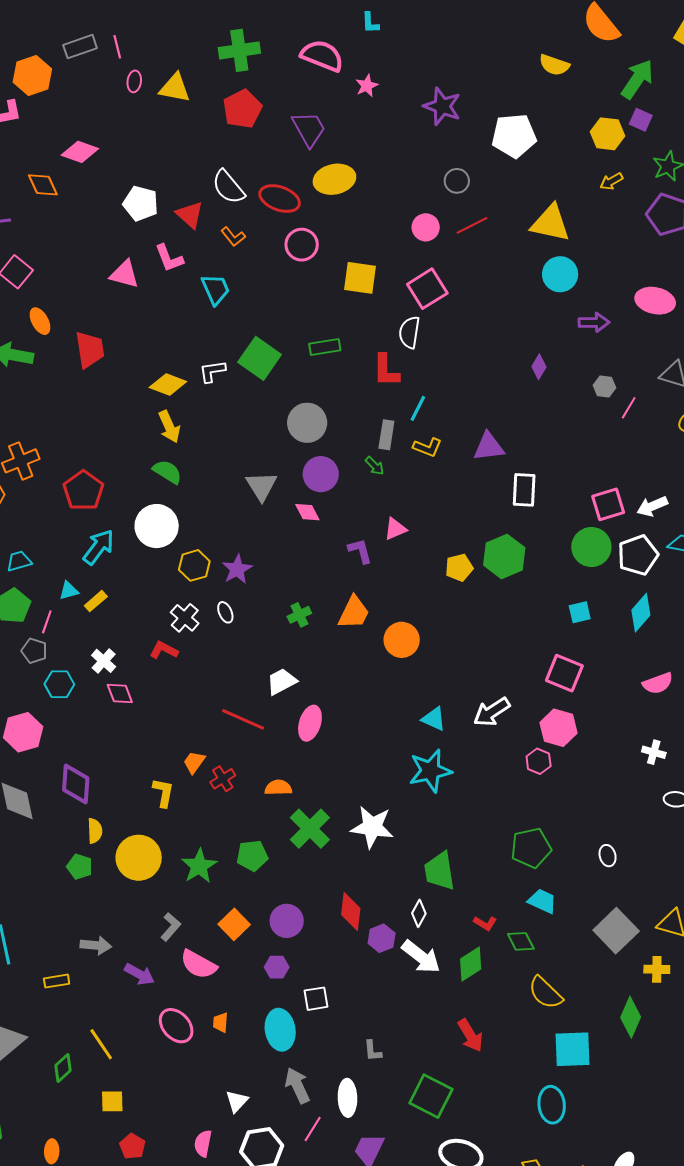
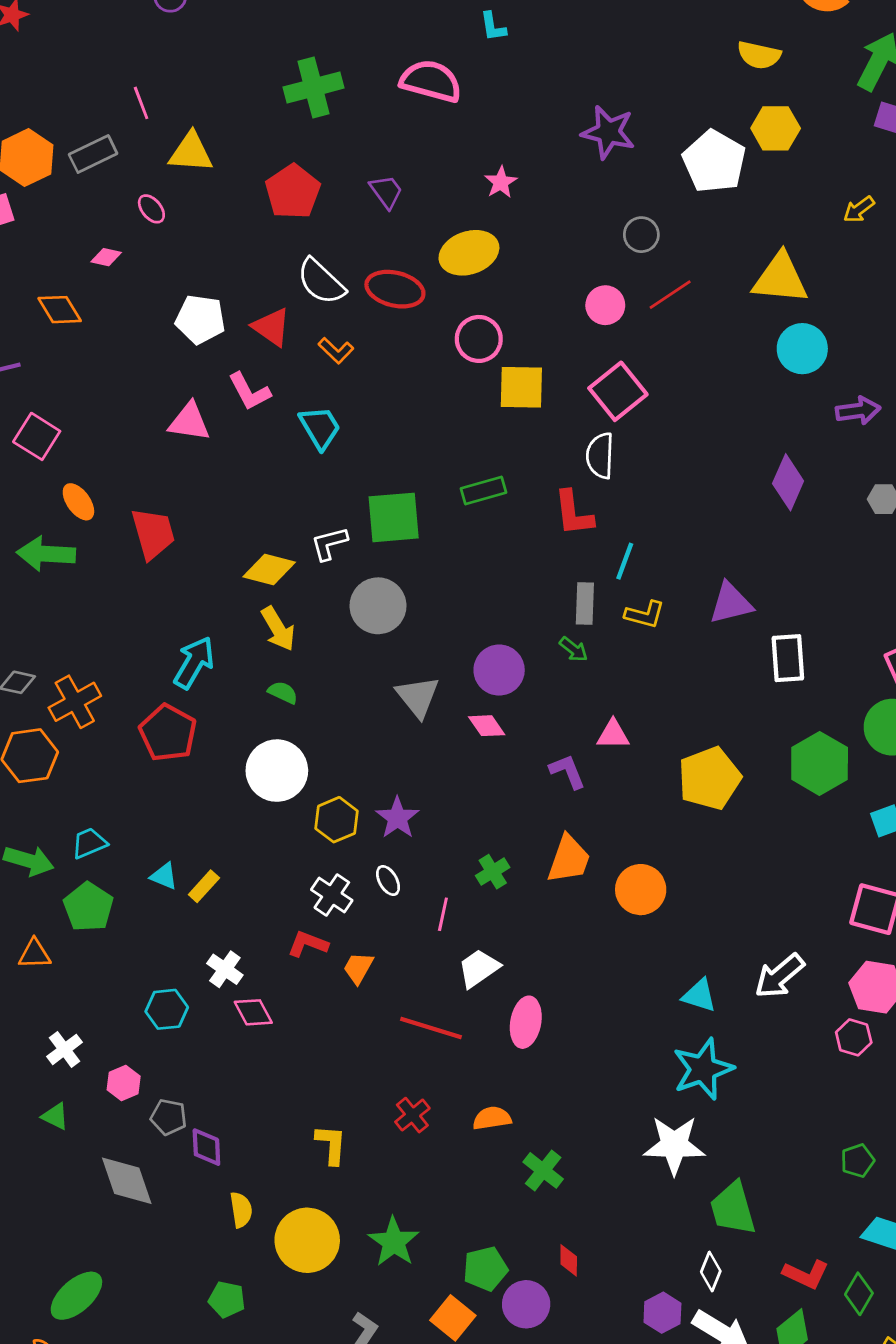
gray rectangle: (80, 47) -> (93, 154), moved
pink ellipse: (134, 81) -> (151, 209), moved, turned -40
pink star: (367, 86) -> (501, 182), moved
yellow triangle: (175, 88) -> (191, 152), moved
red pentagon: (242, 109) -> (293, 192), moved
purple trapezoid: (309, 129) -> (386, 192), moved, size x0.7
yellow hexagon: (607, 134) -> (776, 128), moved
white pentagon: (514, 136) -> (714, 161), turned -30
pink diamond: (80, 152) -> (106, 257), size x0.6
pink circle: (302, 245) -> (479, 339), moved
green square: (260, 358) -> (394, 517), turned -33
purple diamond: (539, 367) -> (788, 482), size x1.5
gray circle: (307, 423) -> (378, 606), moved
green semicircle: (167, 472) -> (283, 692), size x0.7
pink triangle: (395, 529) -> (613, 734), turned 30
cyan arrow: (99, 547) -> (194, 663), moved
green hexagon: (504, 556) -> (820, 763), moved
yellow pentagon: (459, 568) -> (709, 778), size x1.6
cyan triangle: (69, 591) -> (164, 876), turned 45
pink line: (47, 622) -> (443, 914), moved
gray pentagon: (34, 651) -> (169, 1117), moved
pink hexagon: (23, 732) -> (124, 1083), size x0.6
orange trapezoid: (194, 762) -> (358, 968), moved
purple diamond: (76, 784) -> (206, 1147), size x0.7
white star: (372, 827) -> (674, 1145), moved
green cross: (310, 829) -> (543, 1170), size x0.7
green pentagon: (531, 848) -> (858, 1161), size x0.6
green pentagon: (252, 856) -> (485, 1269), moved
green pentagon: (80, 867) -> (227, 1299), moved
red diamond: (351, 911) -> (569, 1260), moved, size x0.6
red L-shape: (485, 923) -> (806, 1274), size x1.4
green diamond: (521, 941) -> (859, 1294), turned 64

